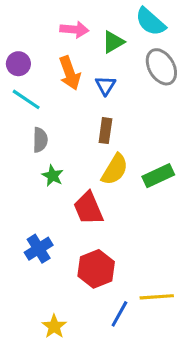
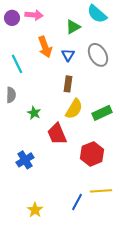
pink arrow: (74, 30) -> (34, 15), moved
purple circle: (18, 64) -> (12, 18), moved
gray ellipse: (161, 67) -> (98, 55), moved
cyan line: (26, 99) -> (17, 64), turned 30
gray semicircle: (40, 140) -> (11, 95), moved
red hexagon: (96, 269) -> (92, 154), moved

